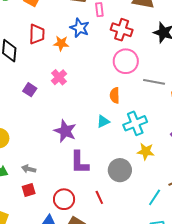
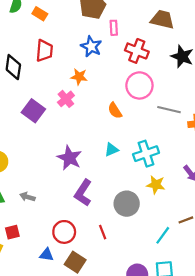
orange star: (61, 43) -> (79, 77), moved
purple square: (30, 90) -> (33, 111), size x1.5
orange semicircle: (115, 95) -> (115, 111), moved, turned -35
purple L-shape: (79, 162) -> (83, 193), turned 30
red square: (29, 190) -> (12, 232), moved

